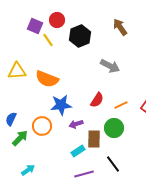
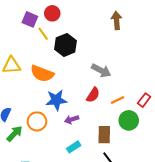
brown arrow: (120, 27) -> (116, 20), turned 30
black hexagon: (80, 36) -> (66, 45), moved
gray arrow: (110, 66) -> (101, 70), moved
green circle: (114, 128) -> (129, 120), moved
brown rectangle: (94, 139) -> (104, 135), moved

